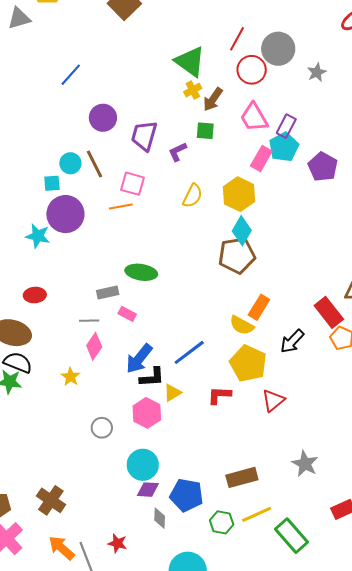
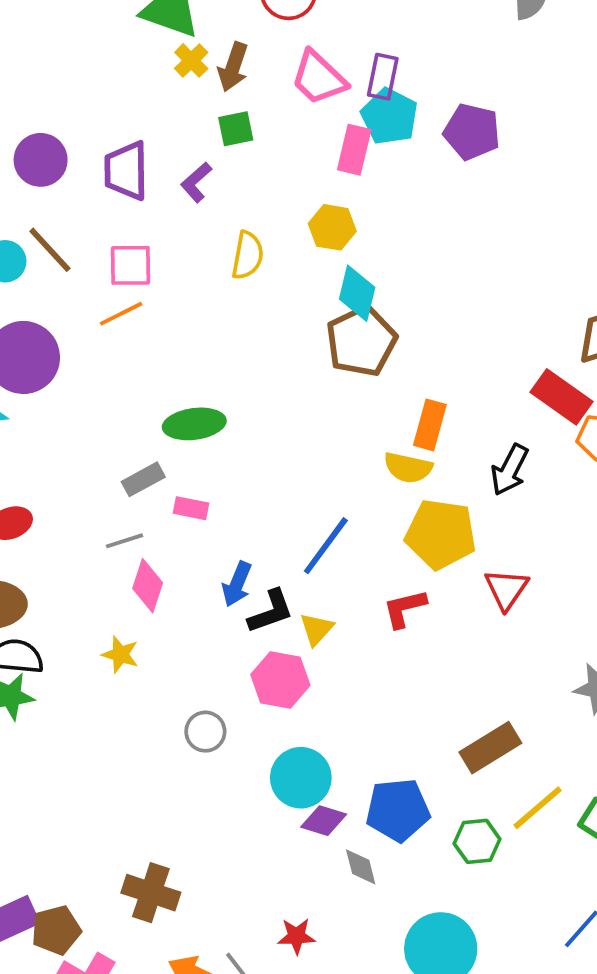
yellow hexagon: (239, 194) -> (332, 227), size x0.7
blue arrow: (139, 359) -> (237, 584), size x0.7
purple diamond: (148, 490) -> (324, 821), turned 30

